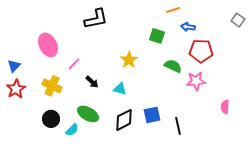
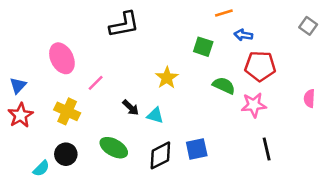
black arrow: (92, 82) -> (131, 108), moved
pink semicircle: (225, 107) -> (309, 98), moved
black line: (178, 126) -> (267, 149), moved
cyan semicircle: (72, 130) -> (41, 168), moved

